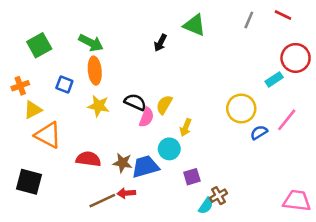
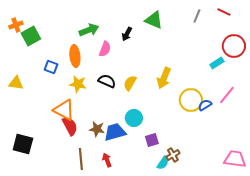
green arrow: (91, 43) -> (89, 30), moved, turned -48
orange cross: (20, 86) -> (16, 25), moved
yellow circle: (241, 108) -> (191, 100), moved
yellow triangle: (33, 110) -> (16, 83), moved, turned 35
pink semicircle: (147, 117) -> (105, 49), moved
yellow arrow: (186, 127) -> (164, 78), moved, size x1.5
orange triangle: (48, 135) -> (64, 110), moved
red semicircle: (88, 159) -> (70, 126), turned 54
red arrow: (126, 193) -> (107, 160), moved, turned 72
brown line: (102, 201) -> (81, 159), turned -70

